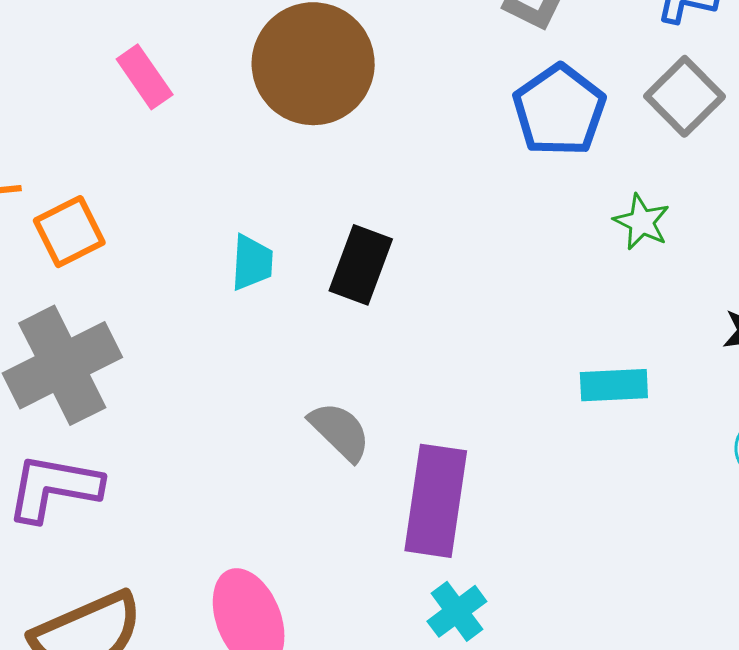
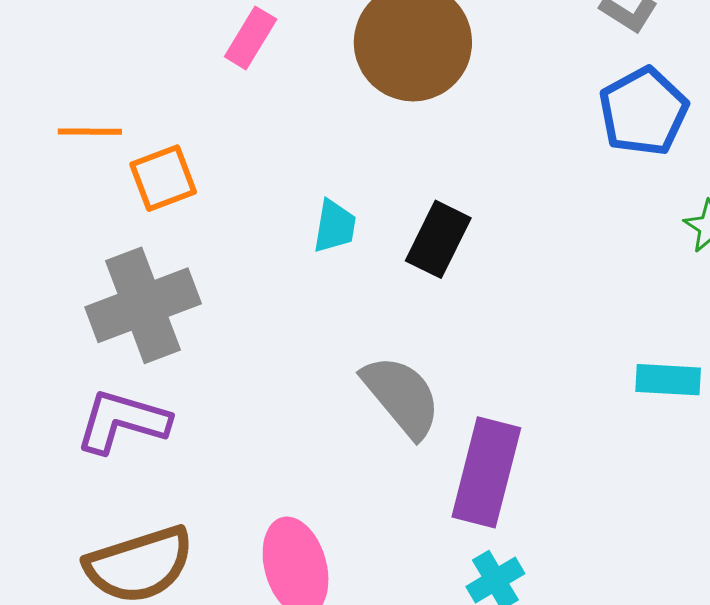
pink rectangle: (145, 77) -> (251, 38), turned 60
gray semicircle: (340, 431) -> (402, 396), size x1.4

